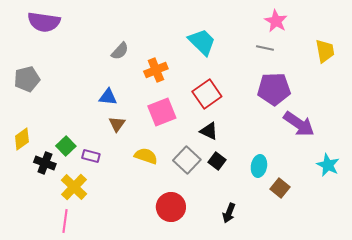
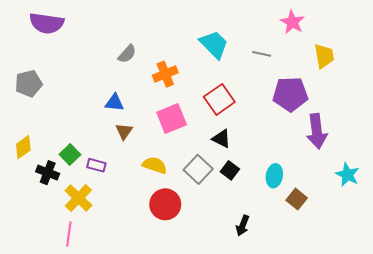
gray line: (265, 48) -> (262, 54), moved
yellow trapezoid: (325, 51) -> (324, 56), moved
purple arrow: (299, 124) -> (317, 131), turned 48
red circle: (171, 207) -> (165, 204), moved

